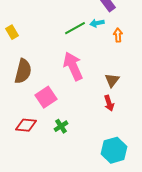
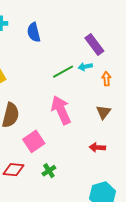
brown triangle: (112, 80) -> (103, 112), moved
red arrow: (109, 103) -> (97, 147), turned 112

